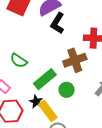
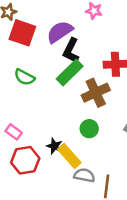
green semicircle: (19, 61) -> (24, 77), moved
green rectangle: (45, 79) -> (70, 73), moved

